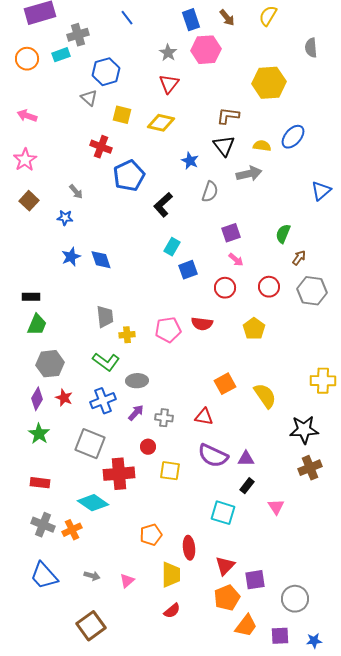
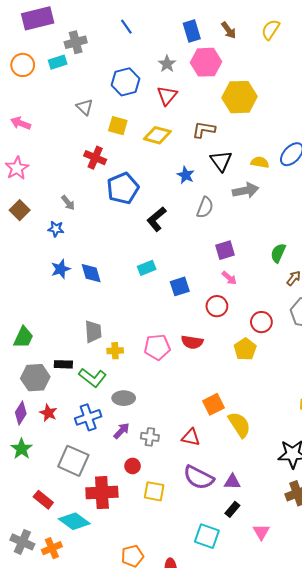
blue hexagon: (106, 72) -> (125, 82), moved
yellow hexagon: (269, 83) -> (240, 97), moved
brown L-shape: (228, 116) -> (204, 130), moved
cyan rectangle: (172, 247) -> (147, 268), moved, turned 36
red circle: (269, 287) -> (261, 322), moved
black rectangle: (31, 297) -> (63, 364), moved
yellow semicircle: (265, 396) -> (239, 425), moved
red rectangle: (40, 483) -> (43, 500), moved, turned 30

